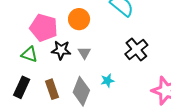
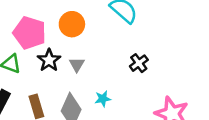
black cross: (136, 49) -> (139, 63), size x0.7
black star: (61, 50) -> (49, 60), turned 30

